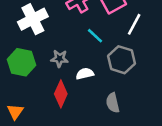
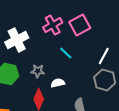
white line: (134, 24) -> (104, 56), moved
gray hexagon: (122, 60) -> (105, 80), moved

